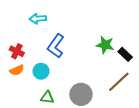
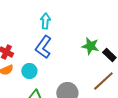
cyan arrow: (38, 19) -> (45, 21), moved, turned 98

